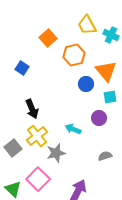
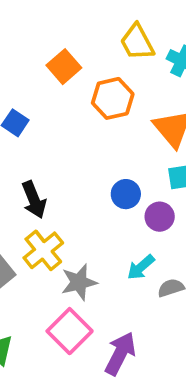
blue circle: (86, 84) -> (126, 194), moved
cyan arrow: (73, 129) -> (141, 267), moved, turned -63
pink square: (38, 179) -> (70, 331), moved

